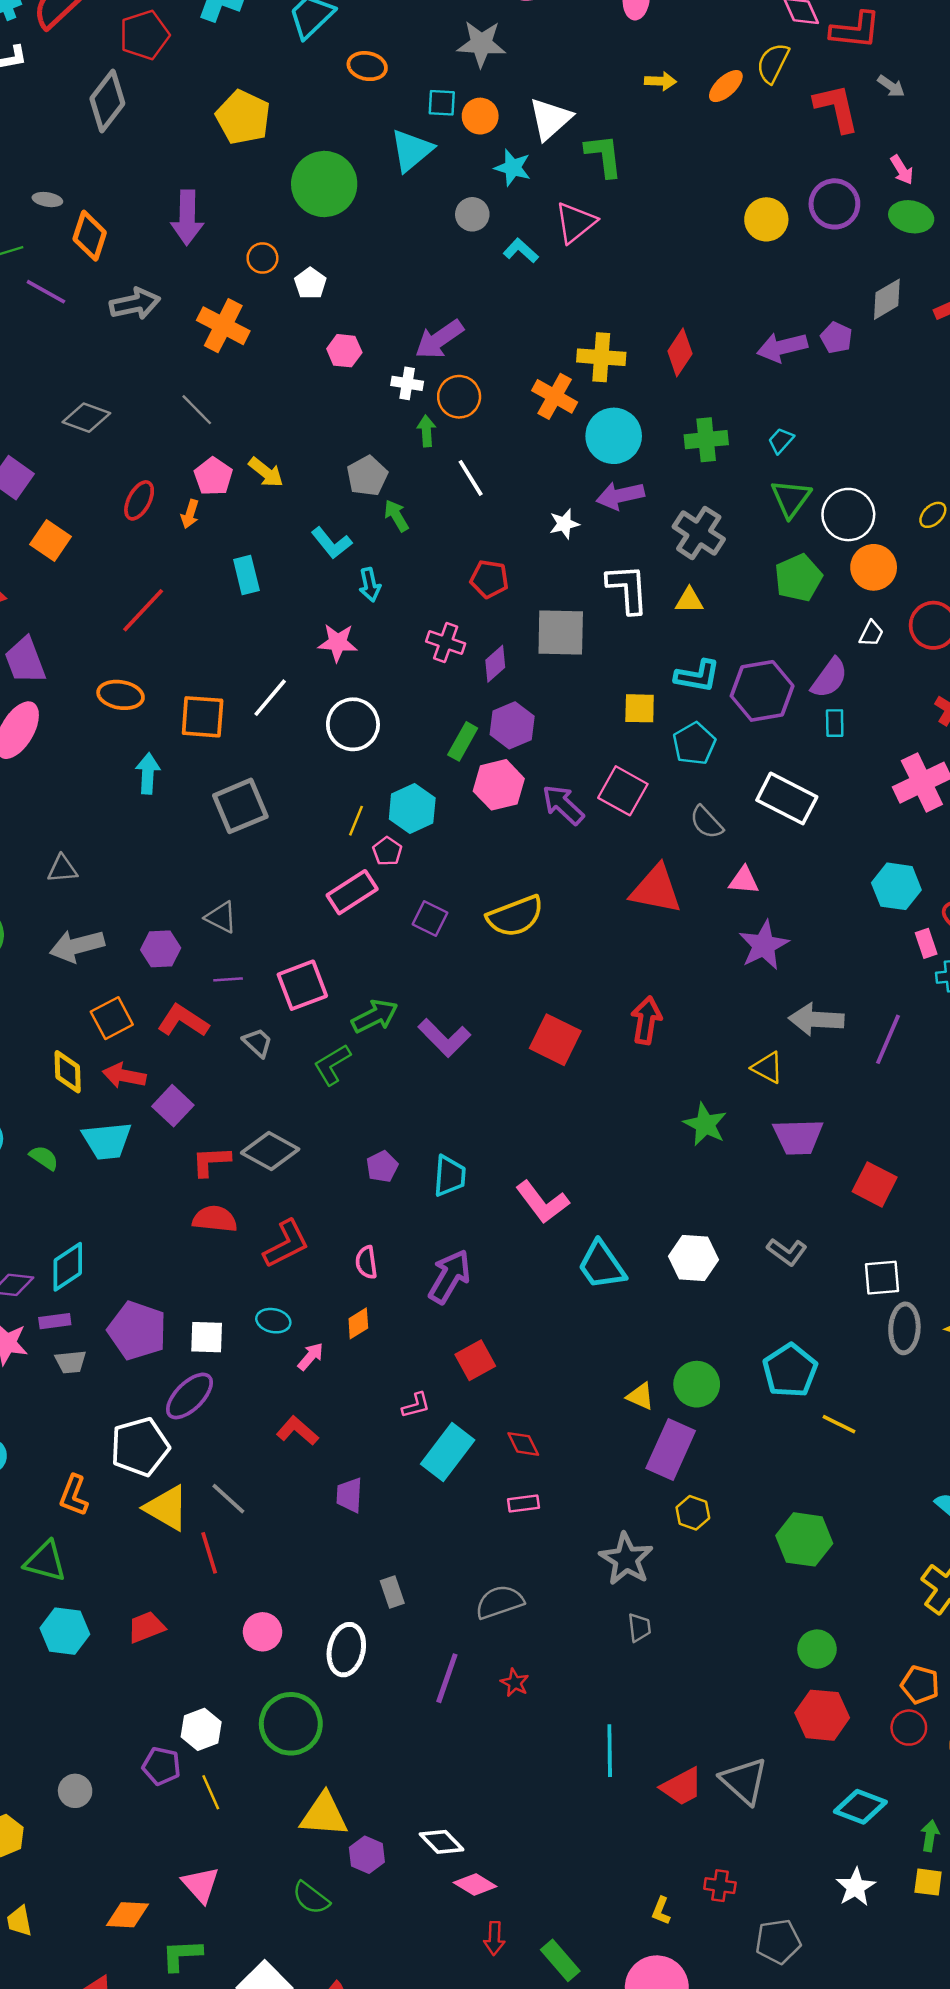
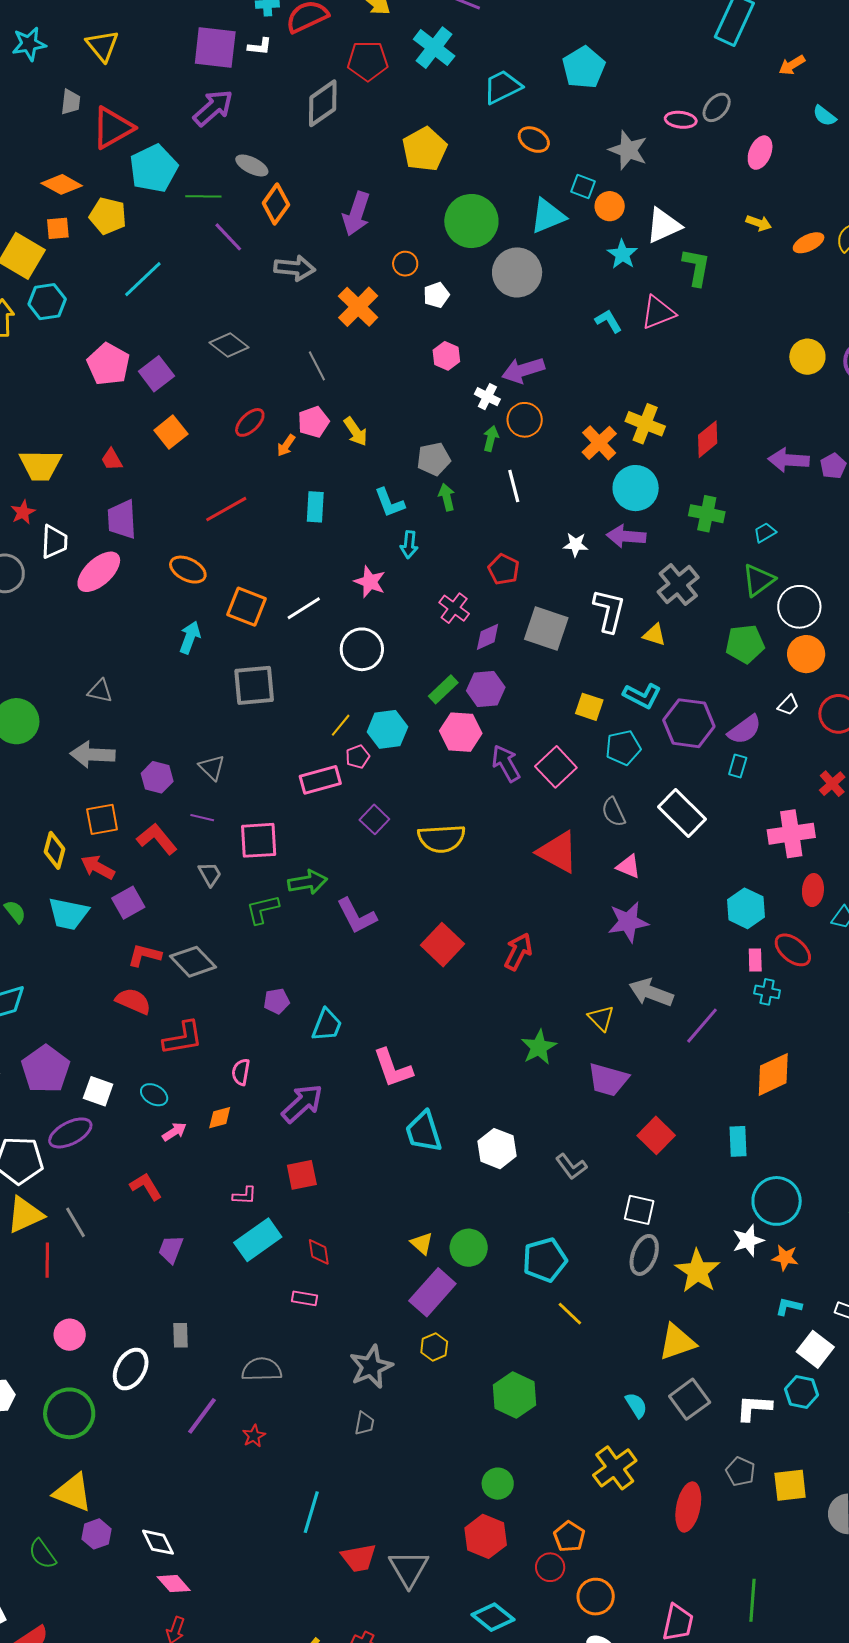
gray ellipse: (47, 200) -> (252, 165), size x1.4
gray circle: (472, 214) -> (517, 272), moved, size x1.8
yellow triangle: (167, 1508) -> (25, 1215), turned 48

